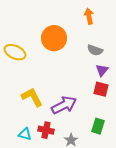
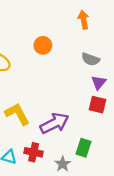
orange circle: (54, 38) -> (43, 45), size x0.6
green rectangle: (98, 126) -> (84, 148), moved

